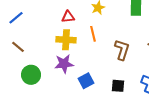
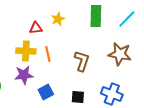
red triangle: (68, 17) -> (36, 28), moved
orange line: (93, 34) -> (48, 54), moved

